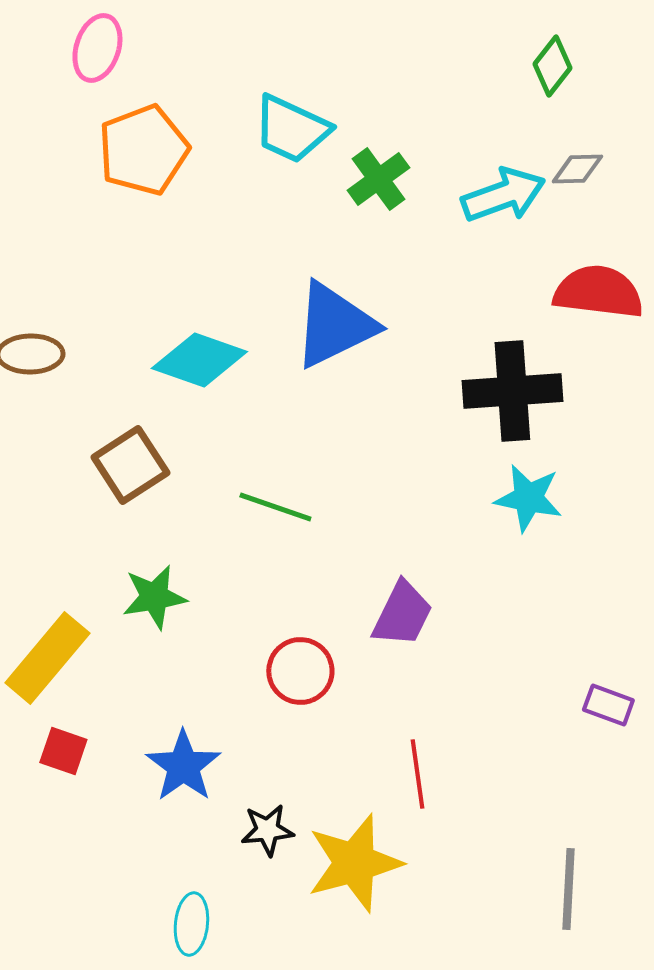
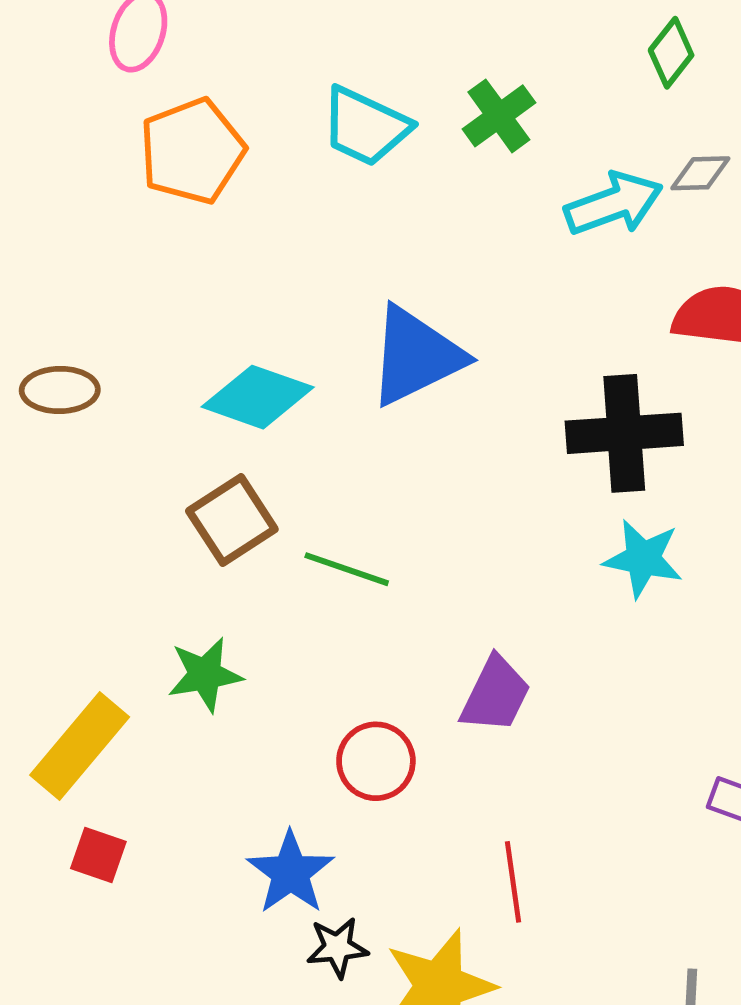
green cross: (378, 179) -> (499, 116), moved
brown square: (130, 465) -> (232, 520), moved
blue star: (183, 766) -> (290, 873), moved

